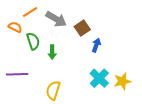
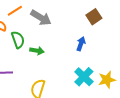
brown square: (82, 28) -> (94, 17), moved
green arrow: (52, 52) -> (37, 51), turned -80

